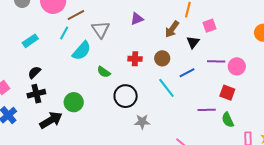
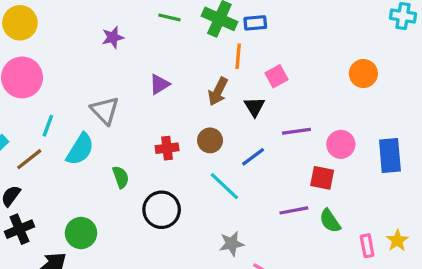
brown line: (76, 15) -> (29, 159), moved
pink circle: (237, 66) -> (341, 144), moved
green semicircle: (104, 72) -> (121, 177), turned -136
gray star: (142, 122) -> (232, 244), moved

